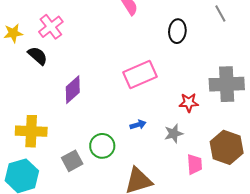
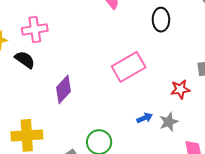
pink cross: (51, 27) -> (35, 29), turned 35
blue arrow: (138, 125) -> (145, 118), moved

